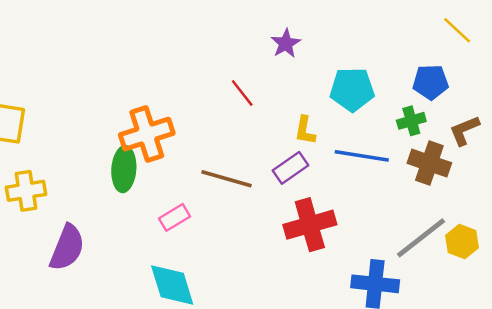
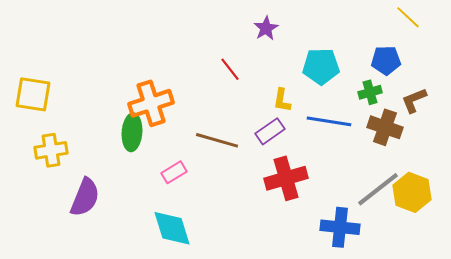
yellow hexagon: (462, 242) -> (412, 192), size x1.4

